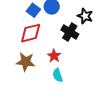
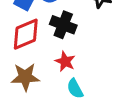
black cross: (70, 32) -> (63, 25), moved

